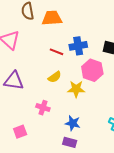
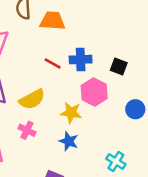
yellow semicircle: (55, 77) -> (32, 99), moved, size x1.5
blue star: (73, 123) -> (69, 141), moved

